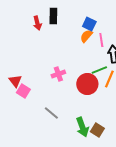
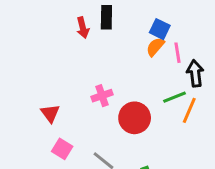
pink cross: (58, 74) -> (102, 96), moved
red circle: (87, 84) -> (135, 118), moved
pink square: (23, 91) -> (62, 149), moved

